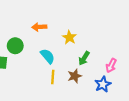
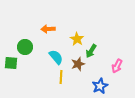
green arrow: (84, 58) -> (91, 51), moved
brown star: (75, 76) -> (78, 64), moved
blue star: (103, 84) -> (100, 86), moved

